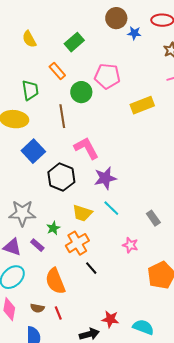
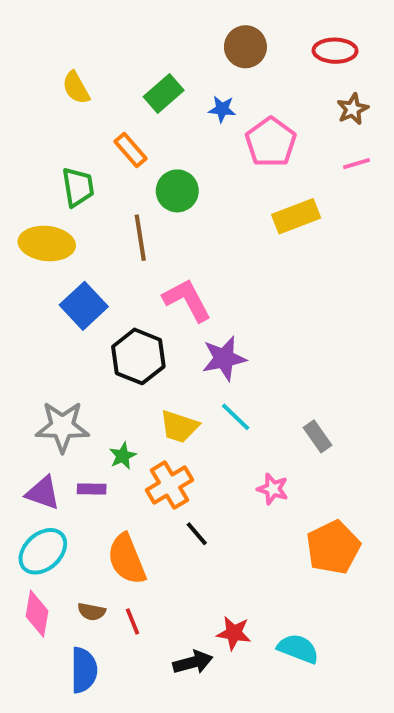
blue star: (134, 33) -> (222, 109), moved
pink pentagon: (107, 76) -> (271, 142), moved, turned 30
purple rectangle: (37, 245) -> (92, 489), turned -40

